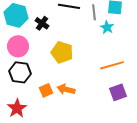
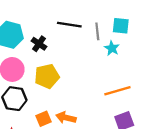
yellow pentagon: (62, 52) -> (47, 76), moved, turned -30

